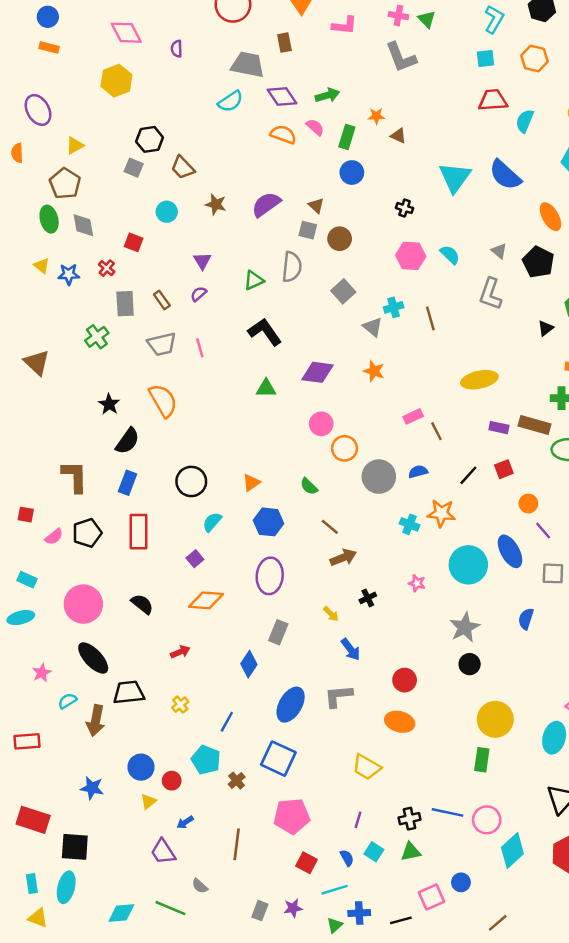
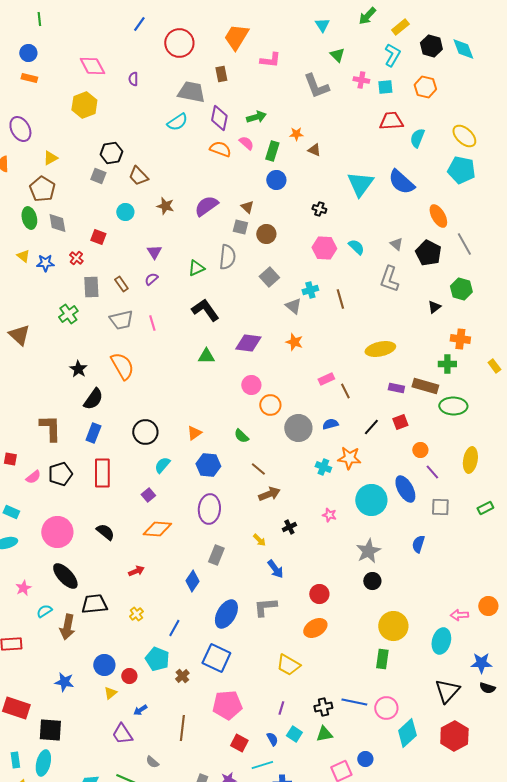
pink cross: (398, 16) -> (361, 80), moved
purple diamond: (282, 96) -> (219, 118), turned 45
orange ellipse: (400, 722) -> (315, 628), turned -45

